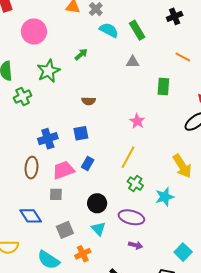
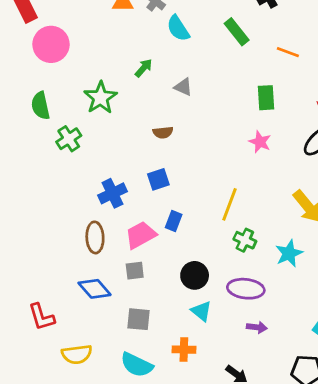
cyan semicircle: (109, 30) -> (178, 28), turned -144
green rectangle: (137, 30) -> (237, 32), moved
pink circle: (34, 31) -> (51, 44), moved
gray triangle: (133, 62) -> (183, 87), moved, turned 32
pink star: (137, 121) -> (260, 142), moved
blue diamond: (31, 216) -> (95, 289), moved
gray square: (65, 230) -> (139, 319), moved, turned 36
orange cross: (83, 254) -> (184, 350), turned 35

